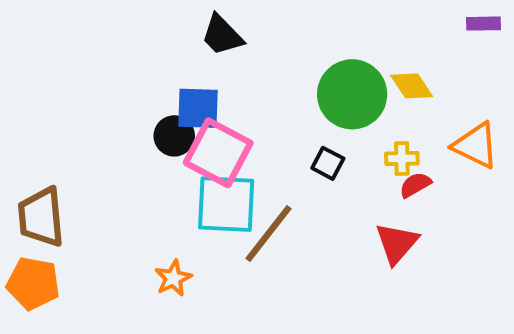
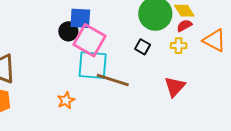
red semicircle: (415, 185) -> (184, 26), moved
brown line: (269, 233) -> (113, 80), turned 68

